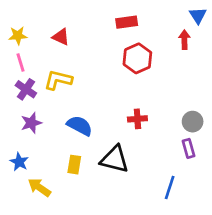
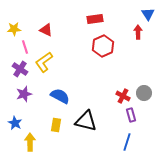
pink line: (21, 62) -> (25, 47), moved
yellow L-shape: (58, 80) -> (44, 62), turned -50
red cross: (137, 119) -> (123, 96), moved, turned 32
purple rectangle: (189, 148) -> (131, 115), moved
yellow arrow: (39, 187) -> (30, 142), turned 54

